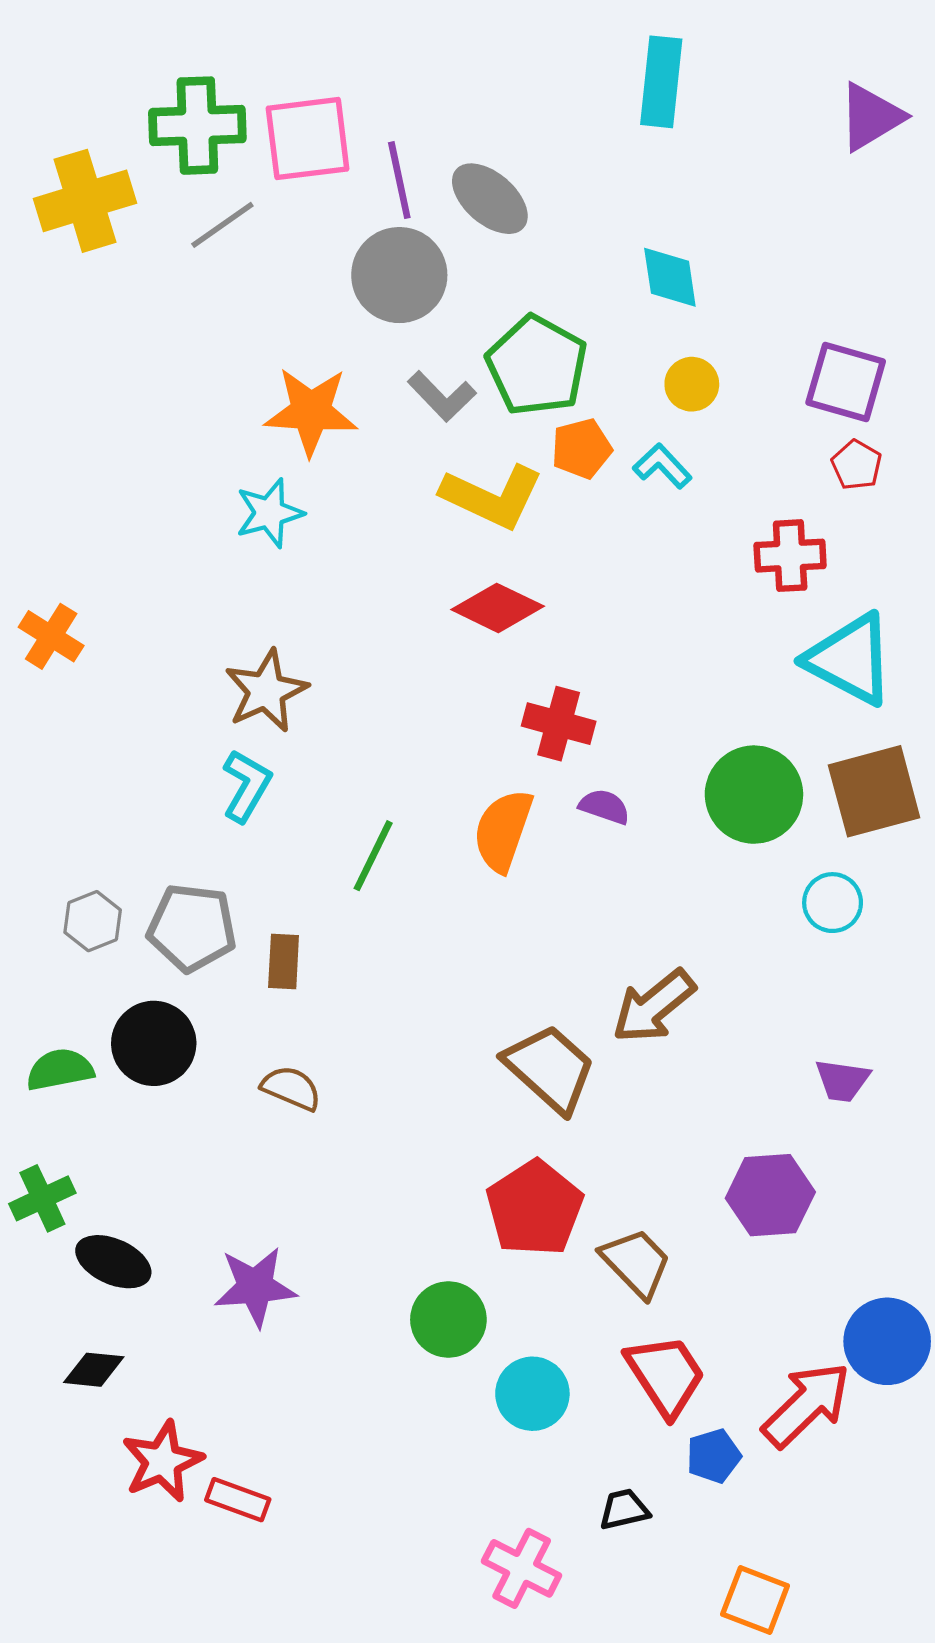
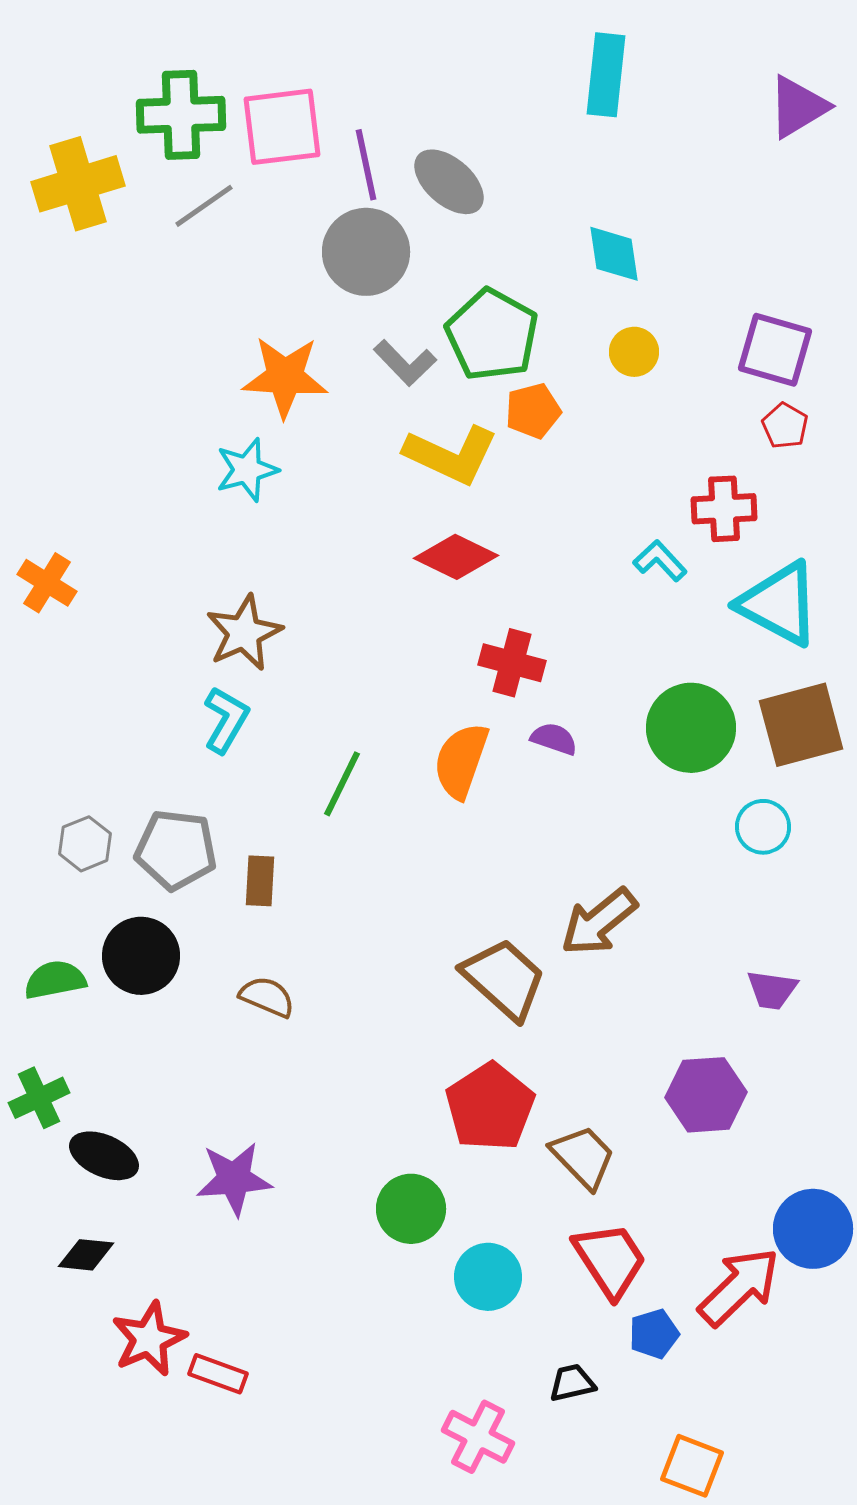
cyan L-shape: (662, 466) -> (660, 561), moved

